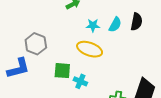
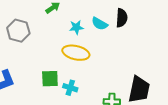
cyan semicircle: (115, 25) -> (100, 24), turned 98
gray hexagon: (36, 44) -> (18, 31), moved

